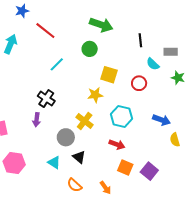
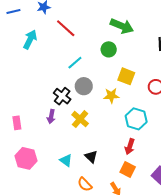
yellow cross: (85, 121) -> (80, 119), moved
gray circle: (66, 137) -> (84, 86), moved
red arrow: (117, 145) -> (130, 147), turned 84
orange square: (125, 167) -> (128, 170), moved

